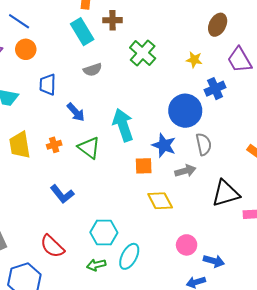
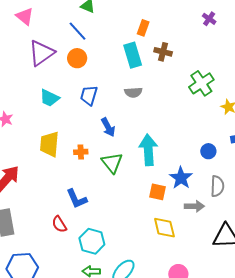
green cross: (143, 53) -> (201, 83), moved
blue circle: (185, 111) -> (208, 151), size x0.5
cyan hexagon: (104, 232) -> (92, 241), moved
red semicircle: (52, 246) -> (59, 224), moved, size x0.7

